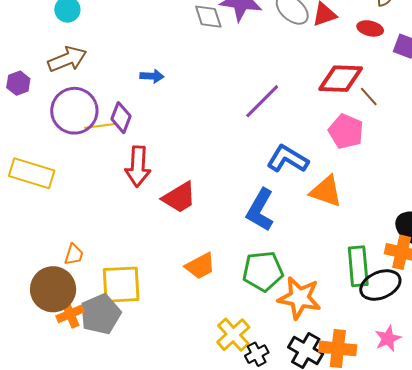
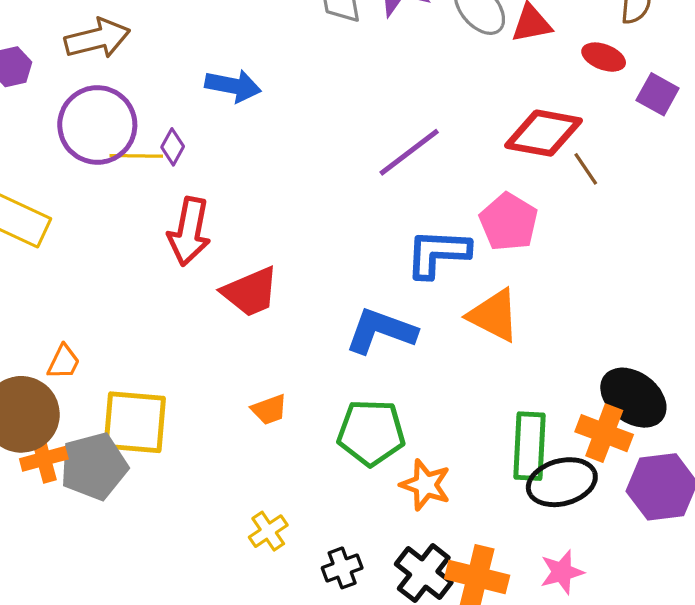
blue arrow: (152, 76) -> (233, 86), size x1.4
purple diamond: (121, 118) -> (173, 147), size x0.7
pink pentagon: (346, 131) -> (509, 222), moved
blue L-shape: (288, 159) -> (438, 253), turned -36
blue L-shape: (260, 210) -> (381, 331), turned 72
orange trapezoid: (200, 266) -> (269, 410), size x0.7
orange star: (299, 298) -> (425, 485), size x0.7
yellow cross: (233, 335) -> (268, 531), moved, size x0.7

